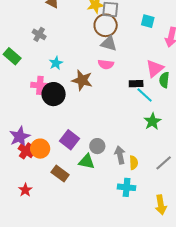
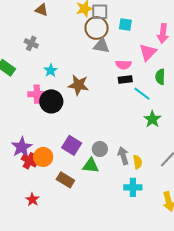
cyan square: (148, 21) -> (125, 24), moved
pink semicircle: (106, 64) -> (123, 65), moved
pink triangle: (155, 68) -> (148, 52), moved
black rectangle: (136, 84) -> (125, 80), moved

